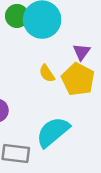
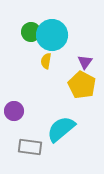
yellow semicircle: (47, 73) -> (46, 61), moved, turned 42

